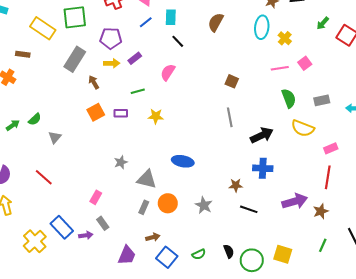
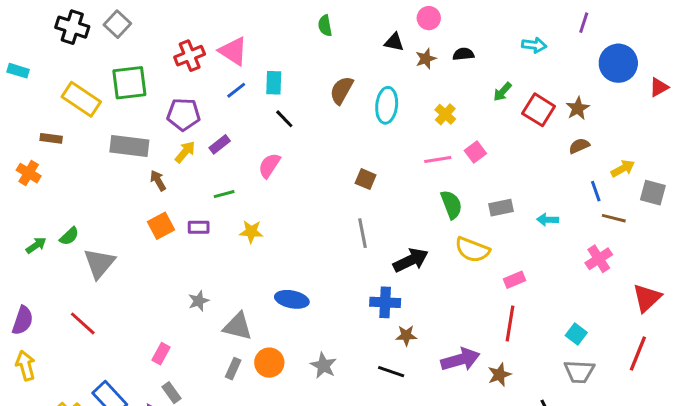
cyan ellipse: (262, 27) -> (387, 105), moved
gray rectangle: (75, 59) -> (129, 146), turned 65
yellow arrow: (112, 63) -> (185, 152), turned -49
gray triangle: (55, 137) -> (99, 263), size x1.6
blue cross: (263, 168) -> (385, 302), moved
brown star: (236, 185) -> (406, 335), moved

